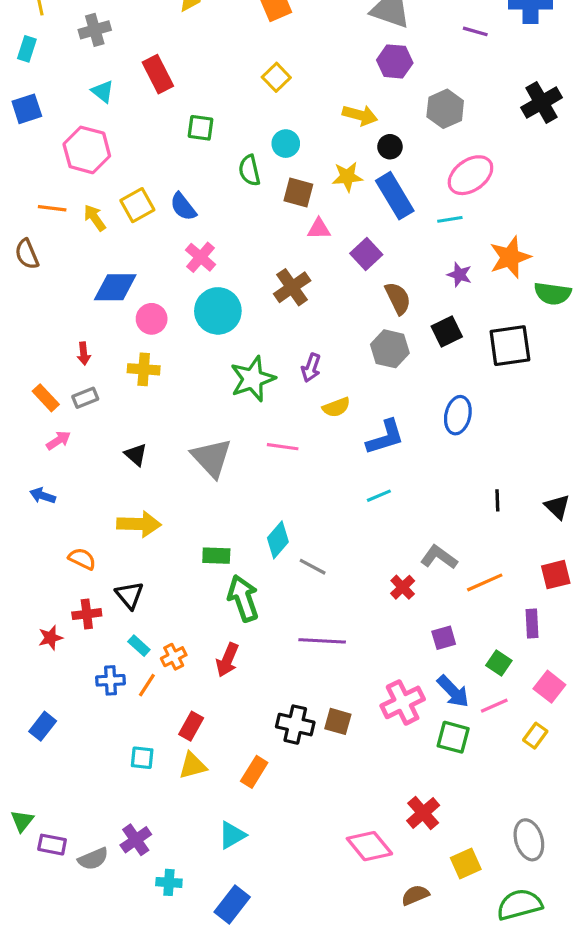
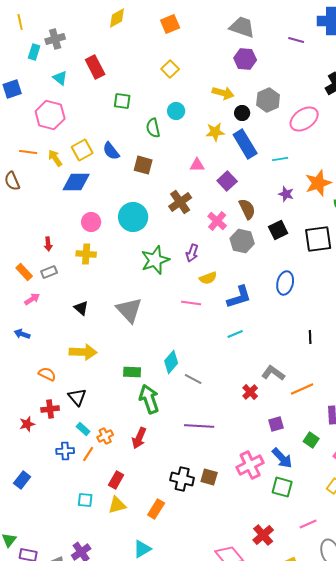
cyan rectangle: (27, 49) -> (34, 52), moved
gray hexagon: (445, 109) -> (268, 100), moved
pink ellipse: (470, 175) -> (304, 119), moved
brown square: (298, 193) -> (143, 165), moved
pink cross: (201, 257) -> (217, 221), moved
blue diamond: (115, 287) -> (76, 182), moved
pink line: (283, 447) -> (191, 303), moved
pink line: (494, 706) -> (308, 524), moved

